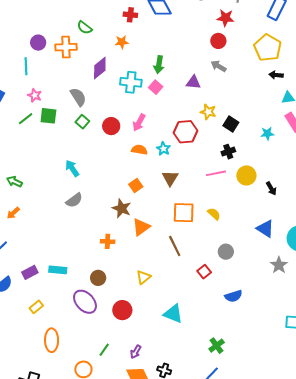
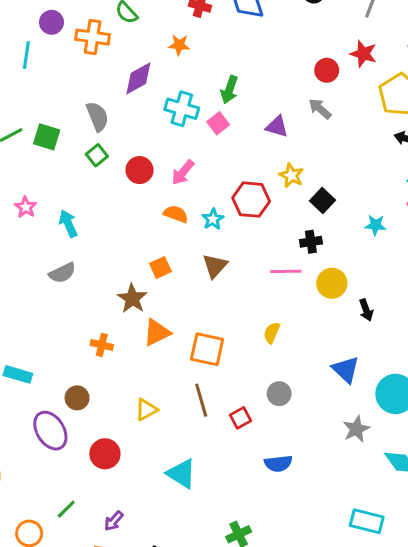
red star: (226, 18) -> (363, 54), moved
pink star: (35, 95) -> (26, 207), moved
orange square: (184, 213) -> (207, 349), moved
yellow semicircle: (214, 214) -> (272, 333), turned -120
brown line: (175, 246) -> (201, 400), moved

